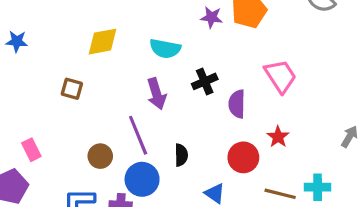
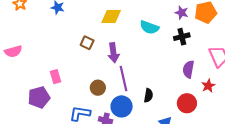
black cross: (205, 81) -> (182, 37), moved
purple arrow: (157, 94) -> (113, 53), moved
red star: (278, 137) -> (208, 86), moved

